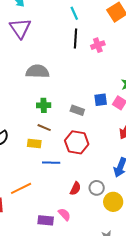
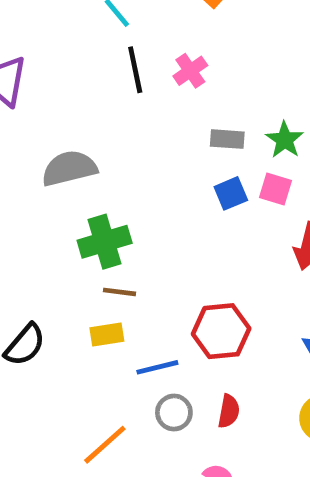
green cross: (44, 105) -> (105, 242), size x1.5
gray rectangle: (77, 110) -> (227, 139), moved
red hexagon: (77, 142) -> (221, 331), moved
gray circle: (97, 188) -> (174, 413), moved

